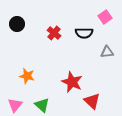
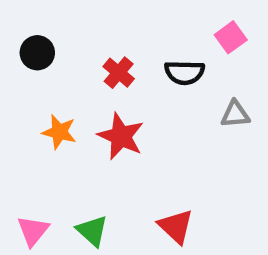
orange star: (27, 76) -> (59, 132), moved
red star: (72, 82) -> (121, 136), moved
red triangle: (92, 101) -> (176, 226), moved

